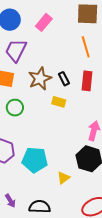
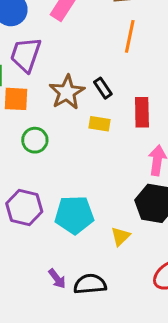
orange line: (86, 47) -> (130, 36), turned 35
red rectangle: (87, 81) -> (142, 112), moved
purple arrow: (10, 201) -> (57, 279), moved

